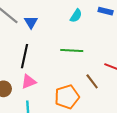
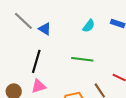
blue triangle: (31, 22) -> (45, 29), turned -32

